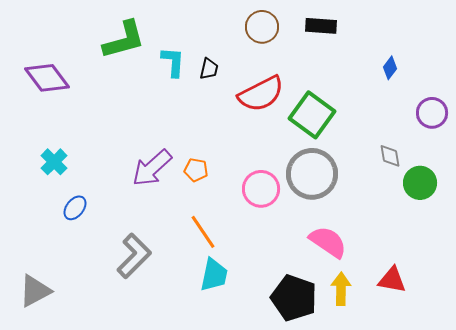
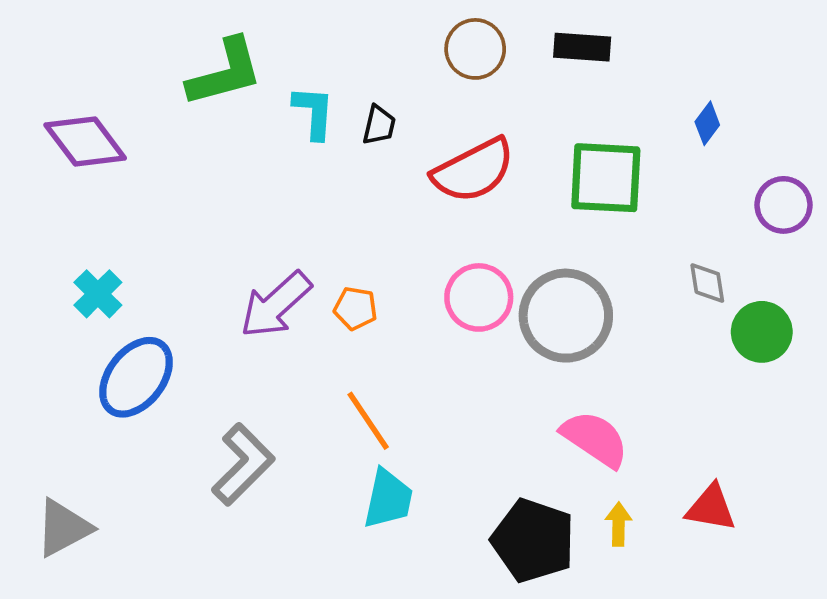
green square: (312, 115) -> (606, 178), moved, turned -33
pink circle: (261, 189) -> (479, 297), moved
blue ellipse: (75, 208) -> (136, 377), size x1.8
yellow arrow: (341, 289) -> (618, 524), size x0.7

